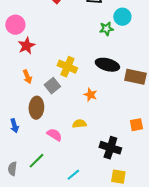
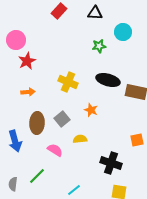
green star: (106, 29) -> (99, 46), moved
orange arrow: (27, 77) -> (28, 92), turned -72
gray square: (52, 86) -> (62, 119), moved
blue arrow: (14, 126) -> (15, 141), size x1.5

